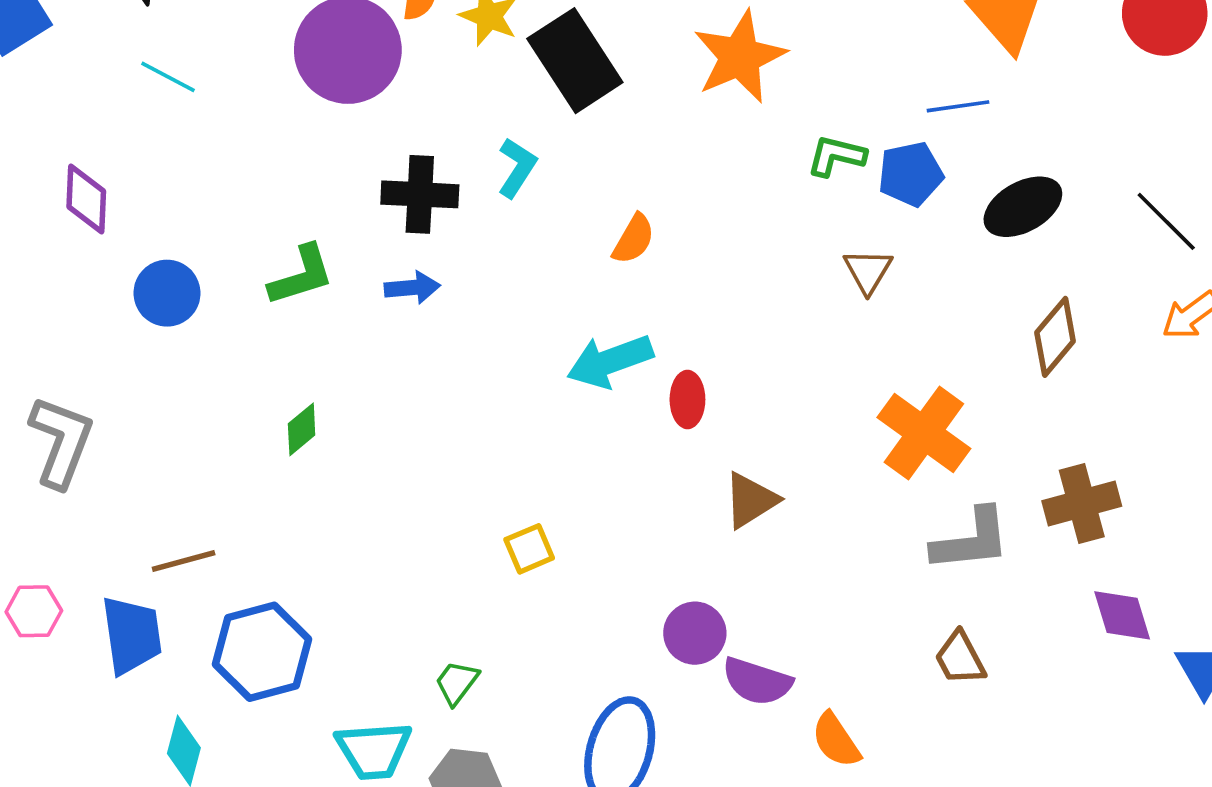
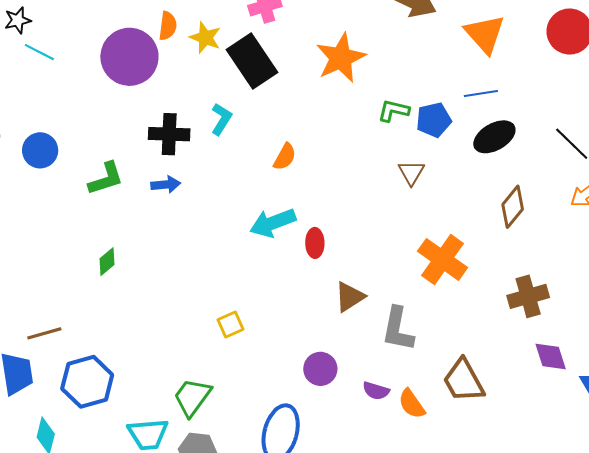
cyan line: (168, 77) -> (39, 52), moved
blue line: (958, 106) -> (481, 94), moved
blue circle: (167, 293) -> (40, 150), moved
gray L-shape: (971, 540) -> (398, 329), moved, turned 108
brown trapezoid: (960, 658) -> (463, 381), size x1.5
purple semicircle: (757, 681) -> (376, 391), moved, size x0.7
green trapezoid: (457, 683) -> (192, 397), size x1.6
orange semicircle: (836, 740) -> (412, 404), moved

